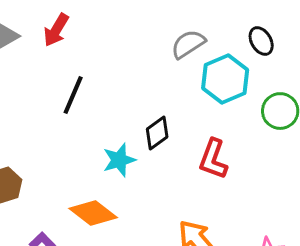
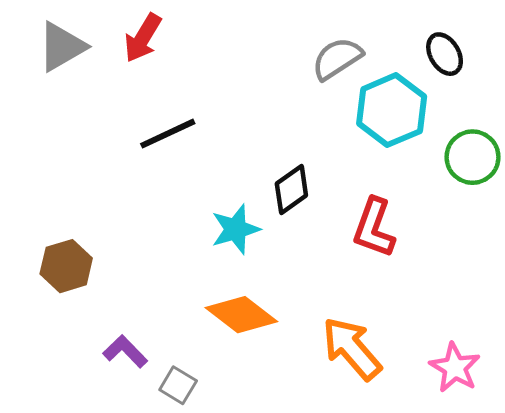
black line: (73, 95) -> (168, 134), turned 42
orange diamond: (93, 213) -> (241, 315), moved

